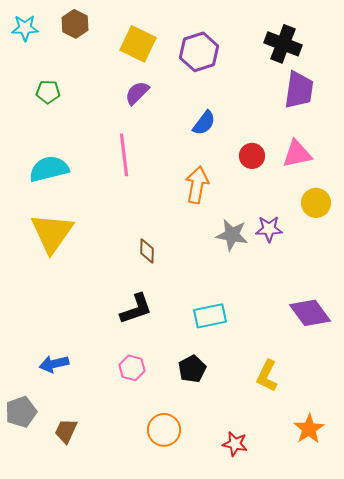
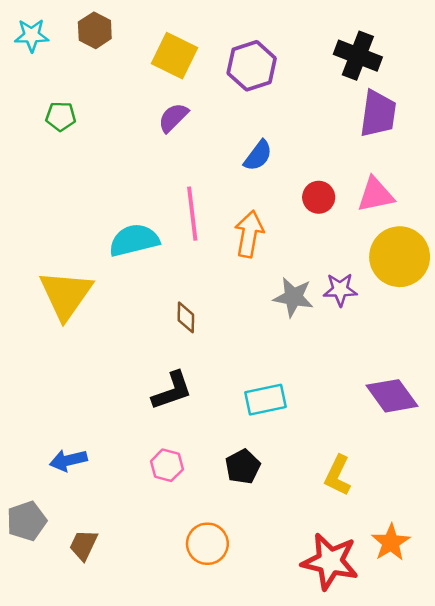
pink line: (124, 155) -> (192, 214), moved
cyan semicircle: (49, 169) -> (134, 240), moved
yellow circle: (316, 203) -> (400, 257), size x1.6
red star: (235, 444) -> (330, 561), moved, size x1.8

